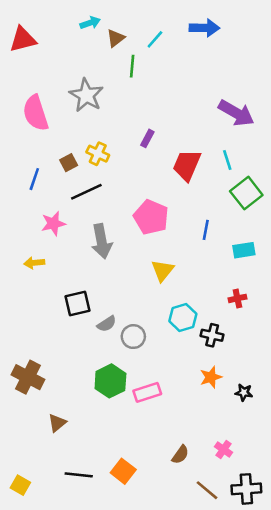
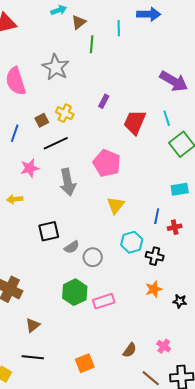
cyan line: (155, 39) -> (119, 28), moved, turned -42
blue line: (206, 230) -> (157, 216), moved
orange square: (123, 471) -> (85, 363), turned 30
black line: (79, 475) -> (33, 357), moved

